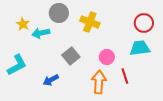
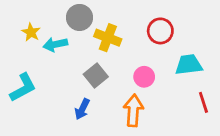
yellow cross: (90, 22) -> (108, 38), moved
red circle: (144, 23) -> (160, 31), moved
red line: (125, 76) -> (203, 102), moved
blue arrow: (51, 80) -> (82, 109), moved, turned -35

